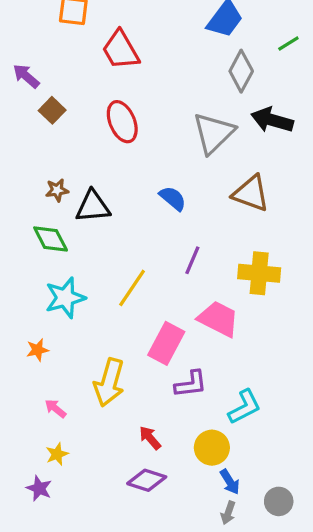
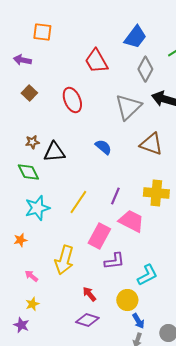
red trapezoid: (121, 50) -> (96, 61), moved
purple arrow: (26, 76) -> (22, 60), moved, turned -30
purple line: (192, 260) -> (115, 196), moved

